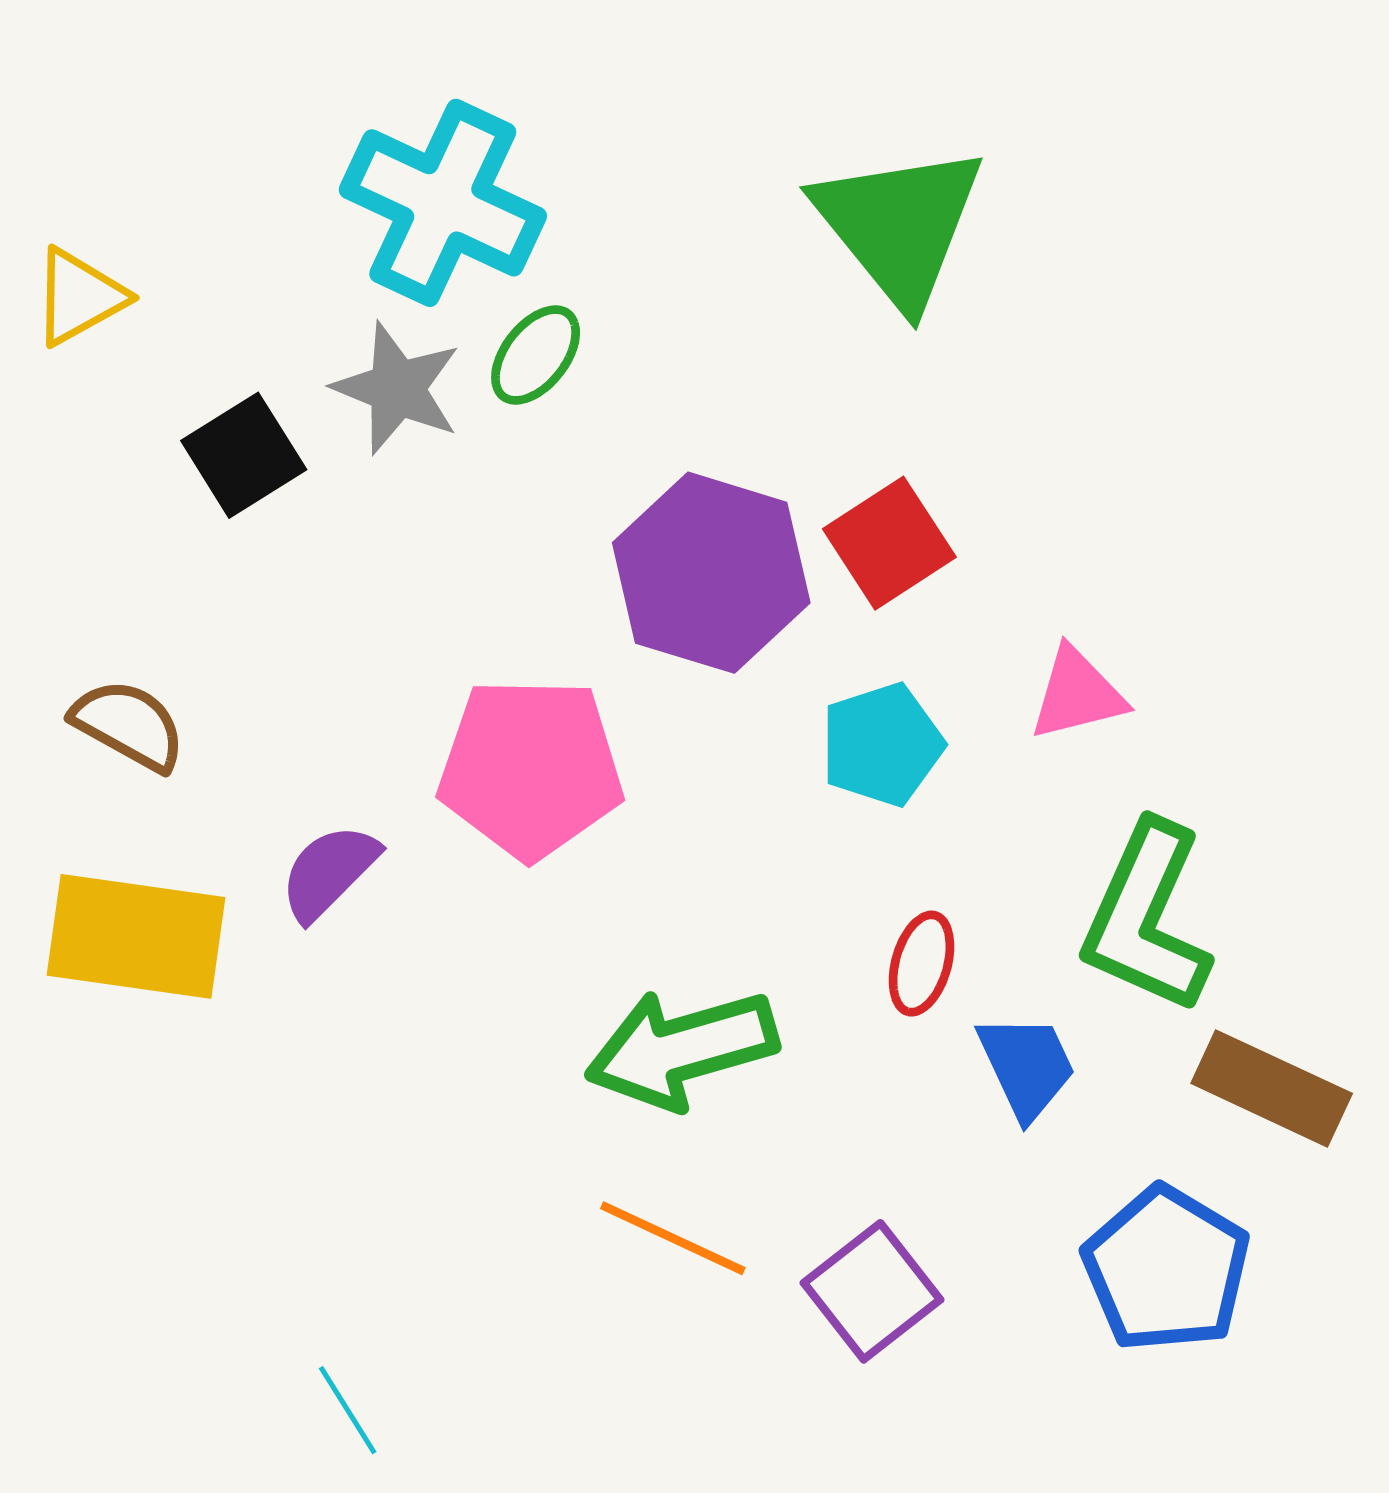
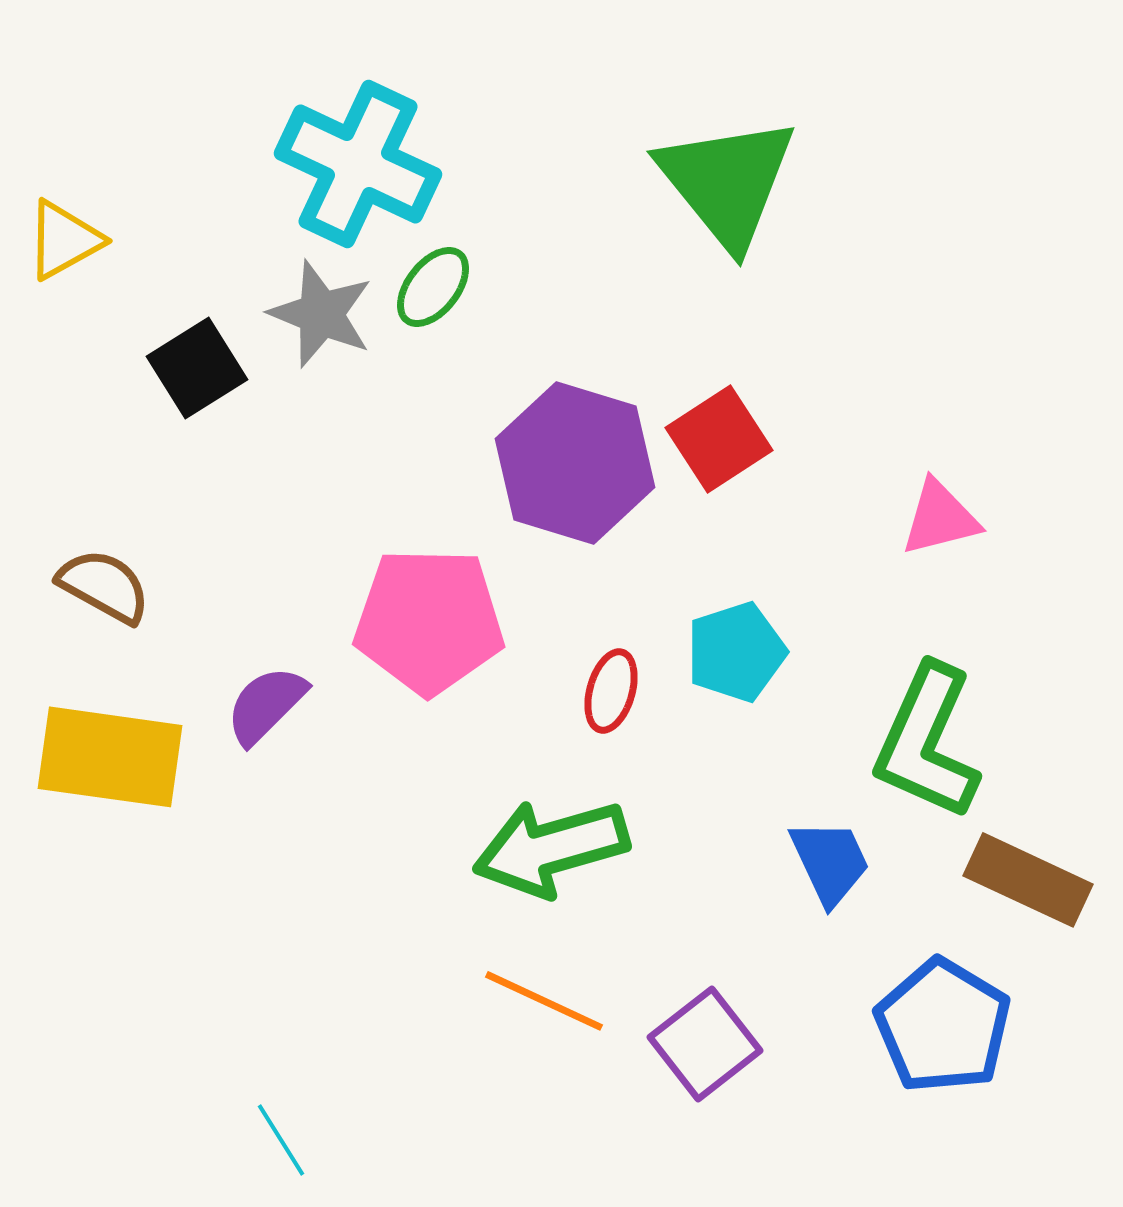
pink triangle: (1077, 694) -> (940, 518), moved
cyan pentagon: (882, 745) -> (736, 652), moved
red ellipse: (921, 964) -> (611, 691), moved

